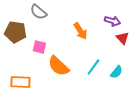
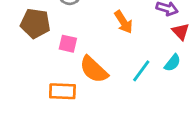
cyan semicircle: (116, 72) -> (172, 63), moved
orange rectangle: (20, 82) -> (62, 91), moved

